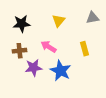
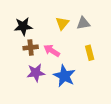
gray triangle: (93, 18) -> (83, 23), moved
brown cross: (20, 51) -> (31, 47), moved

